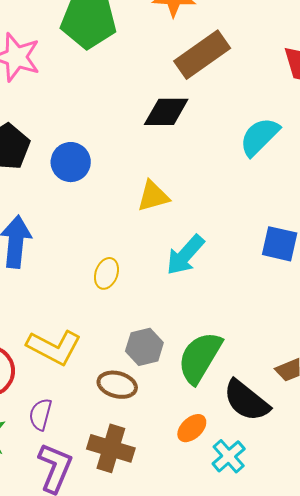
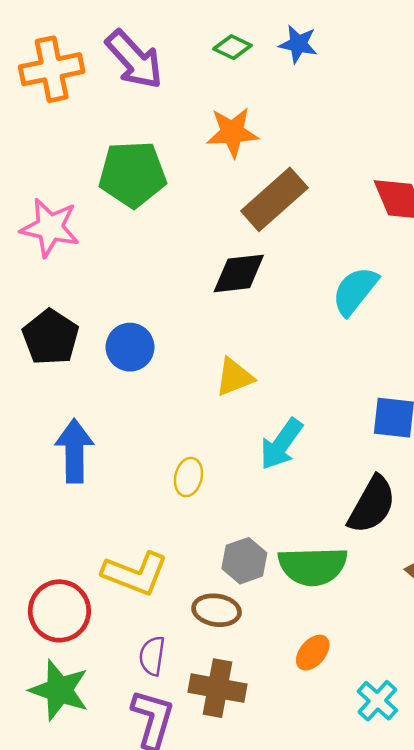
green semicircle: (200, 358) -> (313, 566), turned -116
black semicircle: (246, 401) -> (372, 505), moved, turned -93
purple semicircle: (40, 414) -> (152, 656), moved
cyan cross: (229, 456) -> (377, 701), moved

